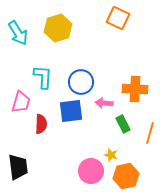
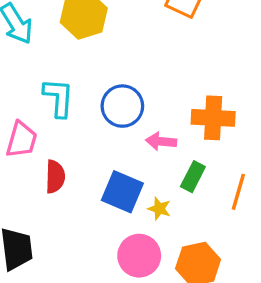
blue square: (71, 111) -> (122, 192), moved, turned 30
green rectangle: (123, 124) -> (193, 177), turned 54
yellow star: (111, 155) -> (159, 209), moved

